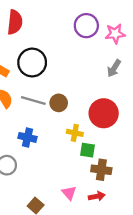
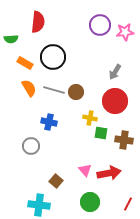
gray arrow: (114, 68) -> (115, 72), moved
brown cross: (101, 170) -> (124, 140), moved
red arrow: (97, 196) -> (109, 173), size x1.6

